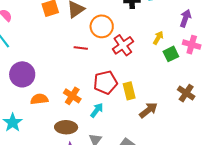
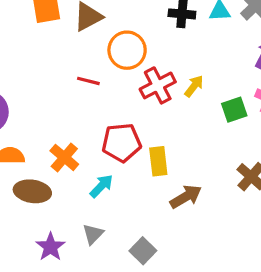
yellow arrow: (158, 38) -> (194, 86), moved
brown ellipse: (66, 127) -> (32, 191), moved

